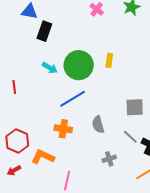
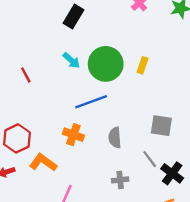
red line: (14, 87) -> (26, 75), turned -32

